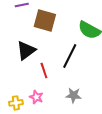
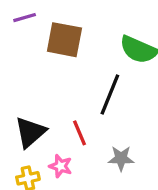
black triangle: (26, 50) -> (30, 132), moved
red line: (44, 70) -> (79, 133), moved

